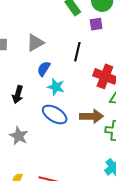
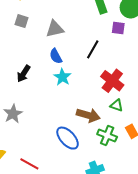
blue semicircle: (44, 69) -> (56, 56), turned -77
blue ellipse: (55, 115) -> (68, 138), moved

